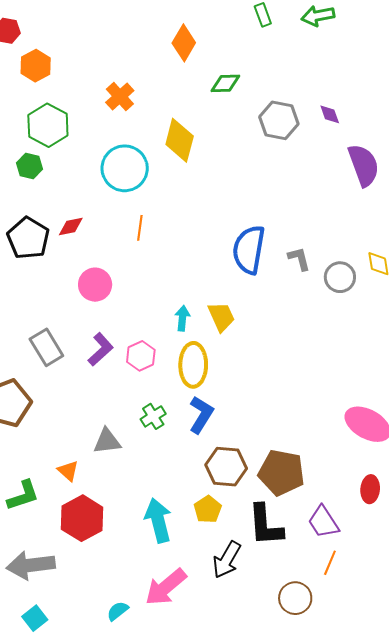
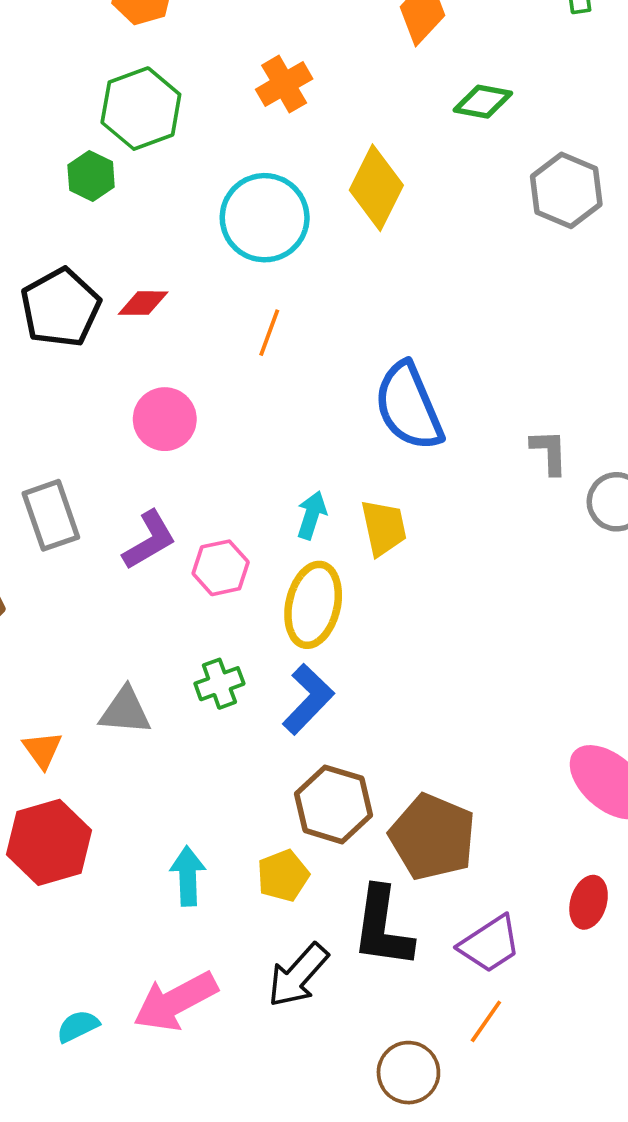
blue semicircle: (249, 250) -> (409, 406), moved, turned -45
cyan arrow: (158, 520) -> (188, 876), size x0.7
purple trapezoid: (323, 522) -> (490, 944), turned -102

